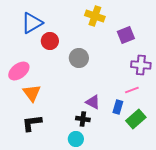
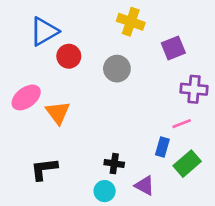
gray circle: (79, 58) -> (117, 69), moved
orange triangle: (32, 93) -> (58, 113), moved
purple triangle: (93, 102) -> (144, 186), moved

